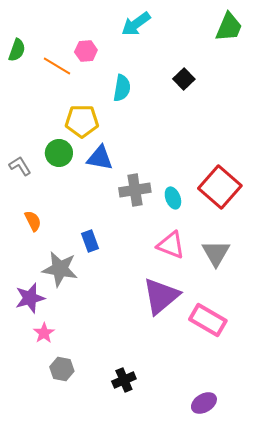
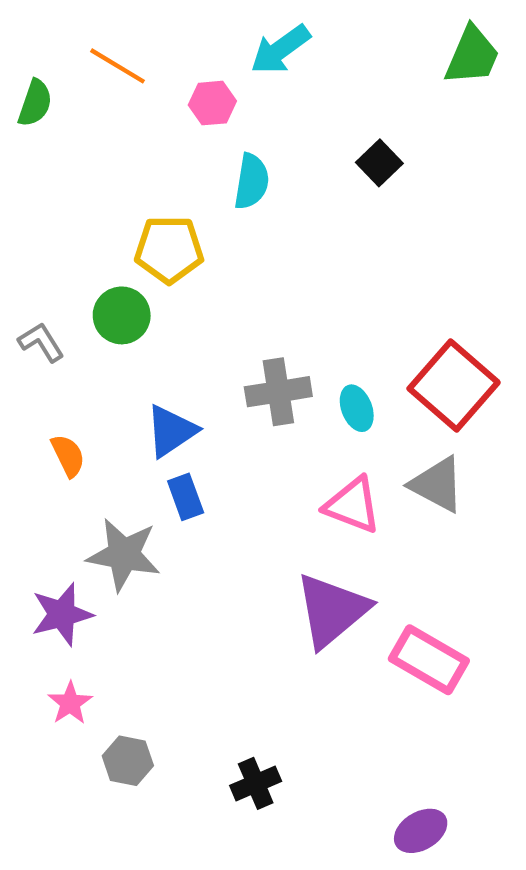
pink hexagon: (86, 51) -> (212, 103), moved
orange line: (57, 66) -> (118, 66), moved
blue triangle: (100, 158) -> (171, 431), moved, turned -44
gray triangle: (216, 253) -> (437, 484), moved, turned -32
pink star: (44, 333) -> (70, 703), moved

